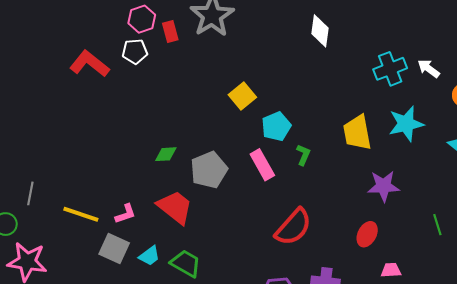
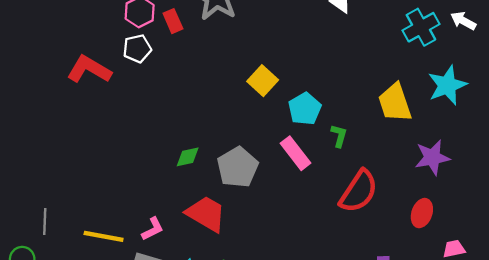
red semicircle: (293, 227) -> (359, 191), moved

